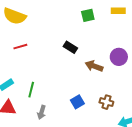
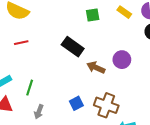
yellow rectangle: (118, 11) -> (124, 12), turned 32
black rectangle: (70, 47) -> (73, 47), size x1.5
brown cross: (106, 102) -> (106, 105), size x1.6

